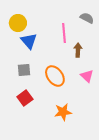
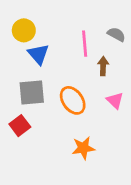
gray semicircle: (87, 18) -> (116, 34), moved
gray square: (24, 70) -> (32, 92), size x1.5
red square: (25, 98) -> (20, 126), moved

